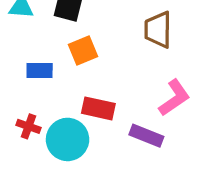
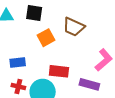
brown trapezoid: (158, 30) -> (74, 27), moved, turned -60
blue rectangle: (40, 70) -> (18, 63), moved

